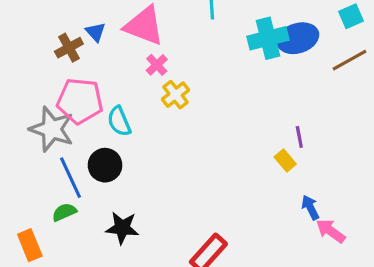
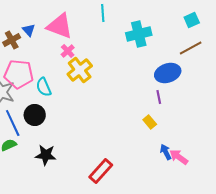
blue ellipse: (298, 38) -> (168, 73), moved
yellow cross: (176, 95) -> (80, 70), size x1.4
yellow rectangle: (285, 160) -> (150, 122), moved
blue arrow: (310, 207) -> (166, 152), moved

